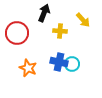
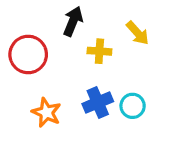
blue cross: (59, 62) -> (98, 103), turned -36
cyan circle: (72, 64) -> (133, 106), moved

